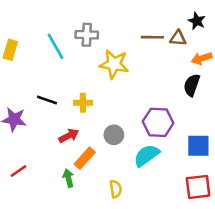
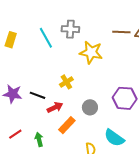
black line: (47, 100) -> (38, 95), moved
yellow cross: (83, 103) -> (66, 82), turned -32
cyan semicircle: (147, 155) -> (114, 138), moved, turned -110
green arrow: (68, 178) -> (39, 139), moved

